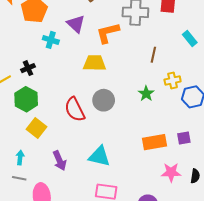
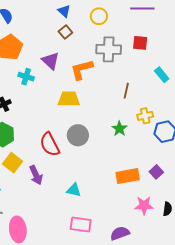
purple square: (184, 138) -> (156, 172), turned -32
cyan triangle: (99, 156) -> (74, 190), size x0.7
purple arrow: (60, 161) -> (36, 175), moved

